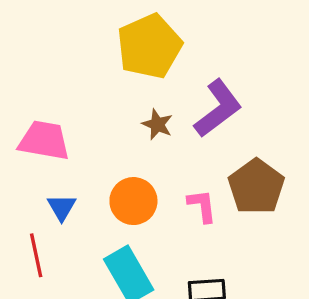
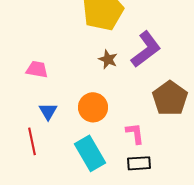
pink trapezoid: (44, 140) -> (37, 69), size x0.7
pink L-shape: (202, 206) -> (135, 133), moved

